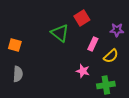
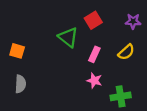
purple star: (117, 30) -> (133, 21), moved
pink rectangle: (93, 44) -> (94, 54), moved
yellow semicircle: (111, 56) -> (126, 52), moved

